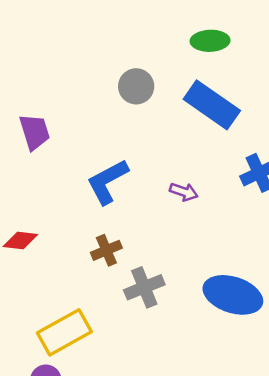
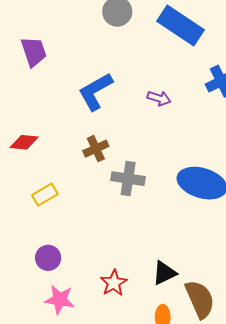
gray cross: (144, 287) -> (128, 179), turned 32
yellow rectangle: (64, 332) -> (45, 195), moved, size x0.6

